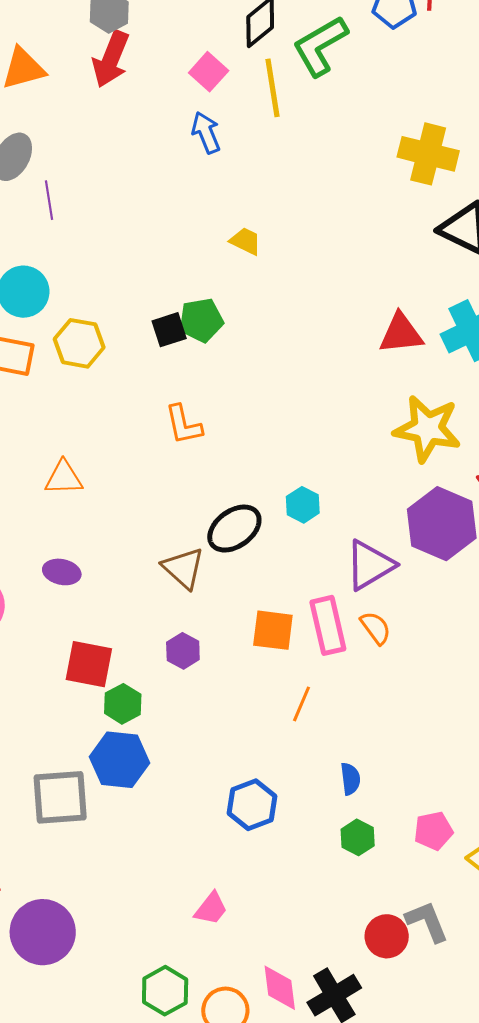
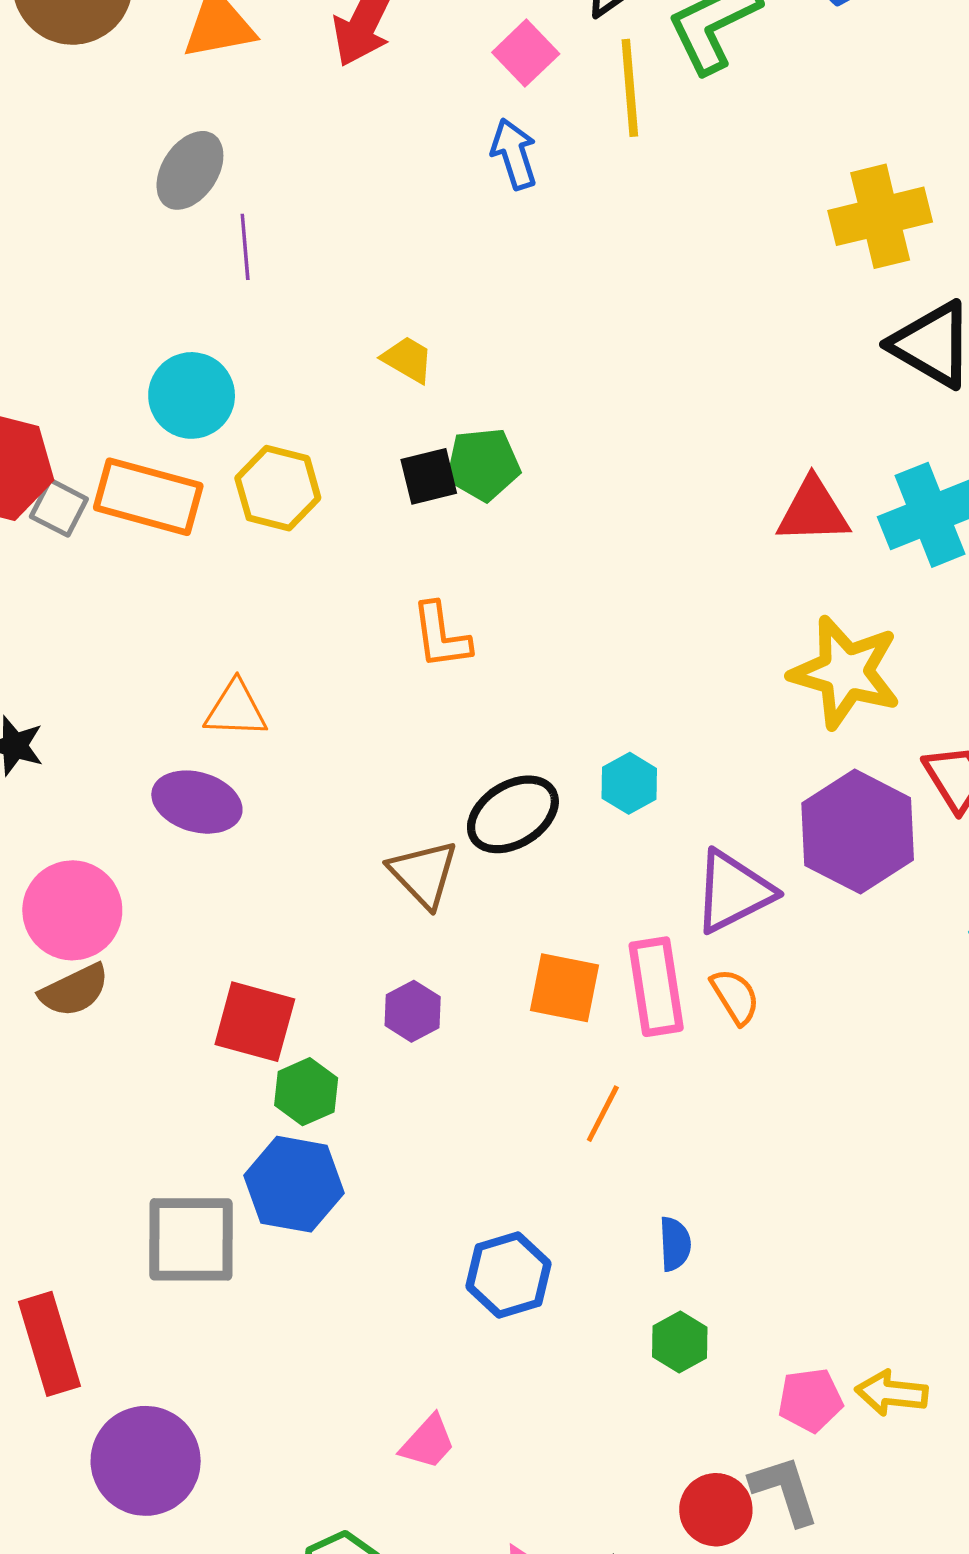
yellow cross: (428, 154) -> (880, 216), turned -32
yellow trapezoid: (246, 241) -> (408, 359), moved
purple ellipse: (62, 572) -> (197, 802), moved, size x1.4
pink pentagon: (433, 831) -> (810, 1400), moved

